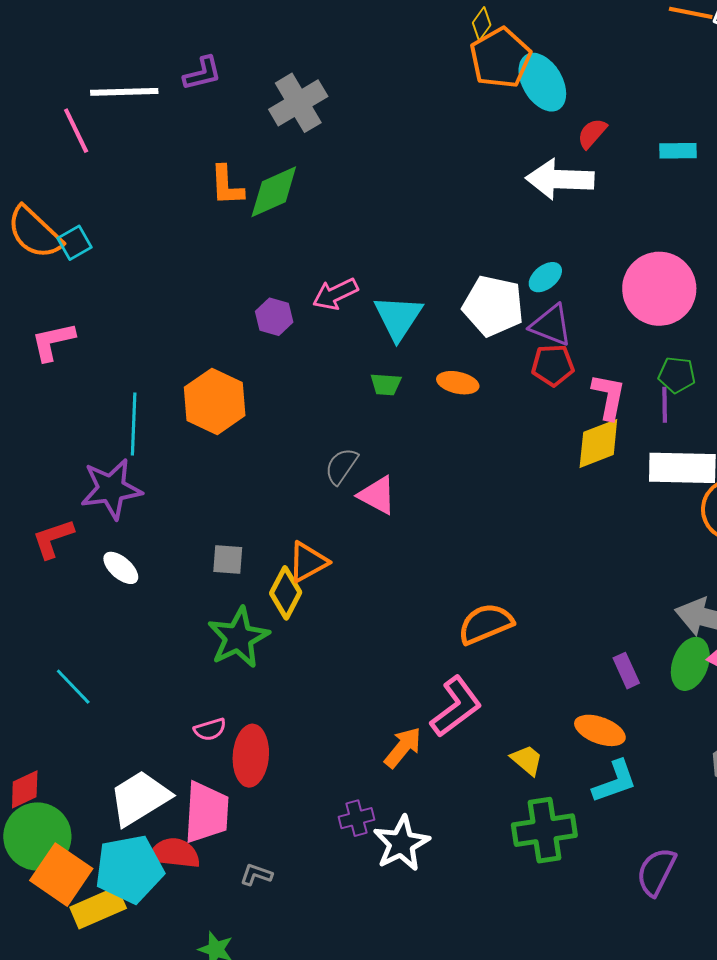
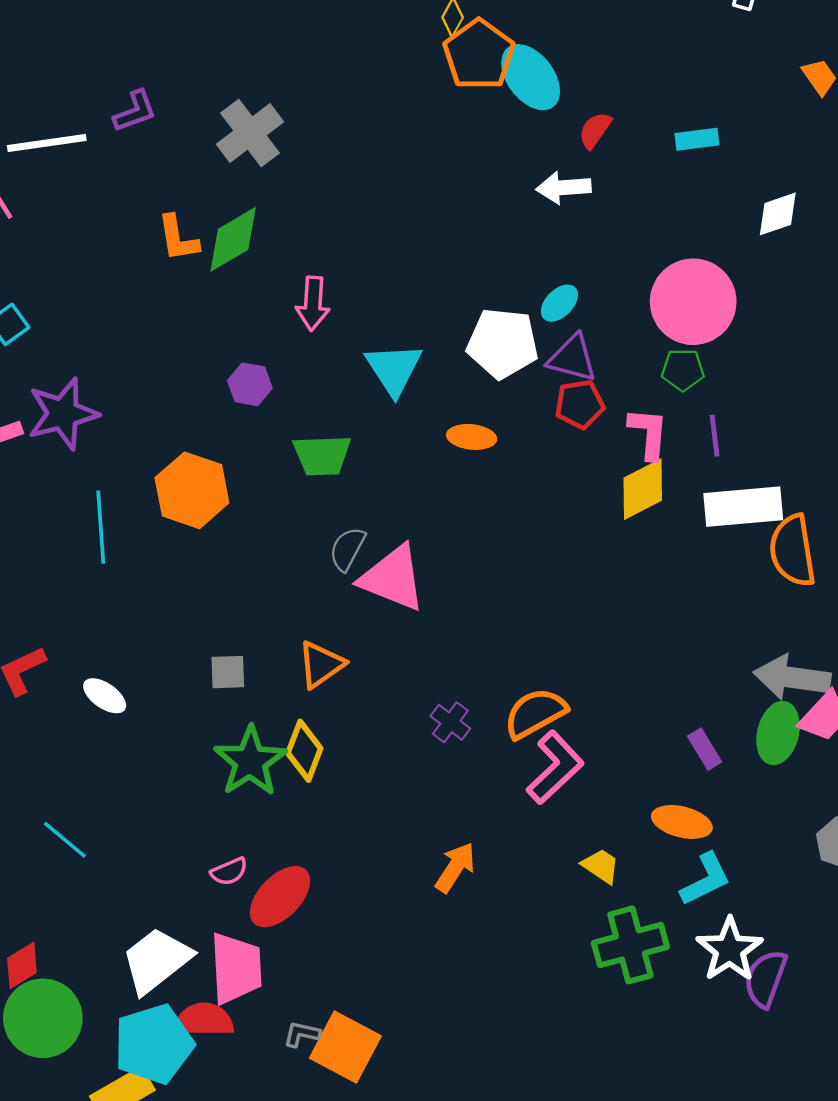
white arrow: (560, 179) -> (564, 188), size x0.7
pink arrow: (335, 294) -> (313, 304), moved, turned -54
green pentagon: (677, 375) -> (683, 370), moved
green trapezoid: (386, 384) -> (322, 455), moved, size x1.6
purple star: (111, 489) -> (63, 414), moved
pink triangle: (377, 495) -> (393, 578), size x1.5
yellow diamond: (286, 593) -> (304, 751), moved
pink L-shape: (456, 707) -> (555, 767), moved
red ellipse: (251, 756) -> (280, 897), turned 46
purple cross: (356, 818) -> (450, 722), moved, turned -32
white star: (401, 843) -> (730, 950), moved
orange square: (61, 875) -> (345, 1047), moved

